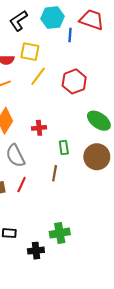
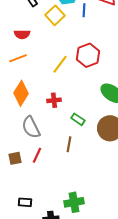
yellow square: (30, 52) -> (55, 15), moved, turned 36
yellow line: (38, 76) -> (60, 64), moved
green rectangle: (64, 147) -> (78, 119), turned -48

